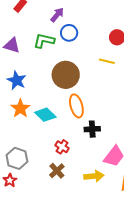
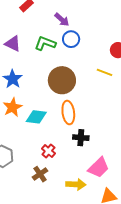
purple arrow: (57, 15) -> (62, 20), turned 84
cyan diamond: (45, 115) -> (36, 117), turned -45

